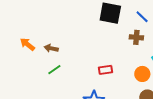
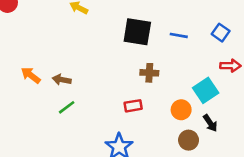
blue line: (142, 17) -> (179, 35), turned -32
brown cross: (136, 37) -> (149, 73), moved

